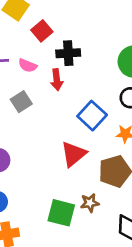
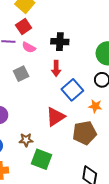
red square: (42, 31) -> (24, 27), moved
red arrow: (57, 80) -> (56, 68), moved
brown star: (90, 203) -> (26, 140), moved

